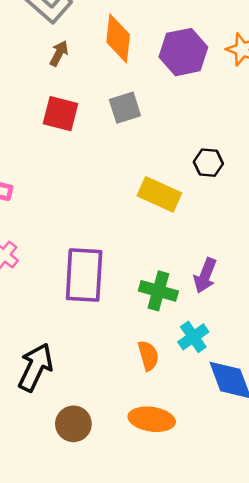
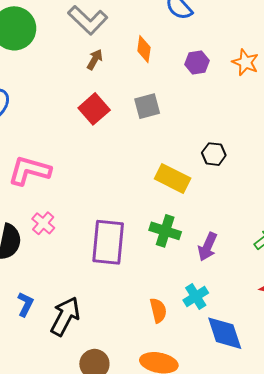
orange diamond: (118, 38) -> (144, 49), size x0.7
purple hexagon: (183, 52) -> (197, 62), size x0.6
red square: (60, 114) -> (94, 109), turned 32
green cross: (158, 291) -> (165, 231), moved

